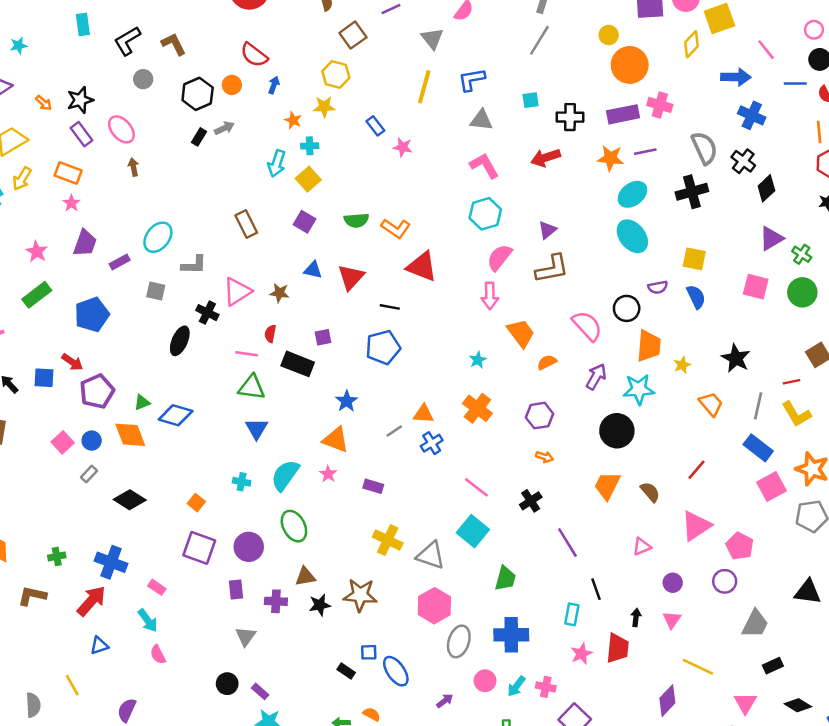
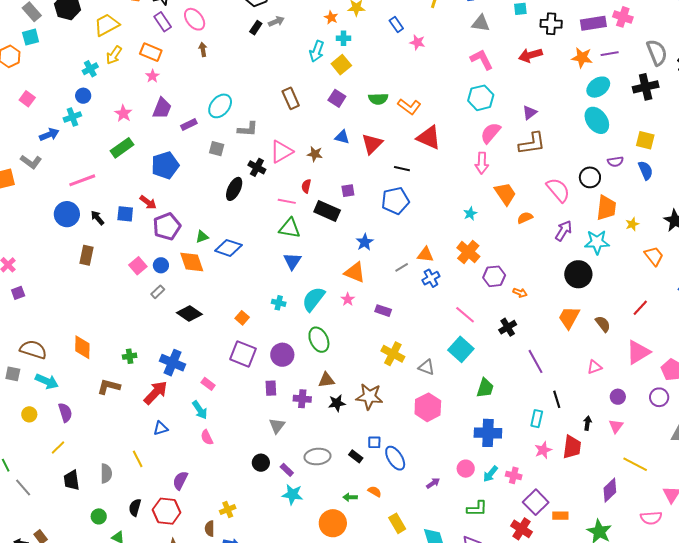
purple hexagon: (540, 416) -> (494, 276), moved
gray triangle: (431, 555) -> (427, 367), size x0.7
gray ellipse: (459, 641) -> (318, 456), moved, turned 65

